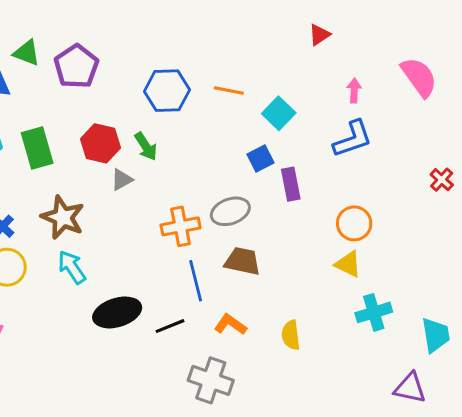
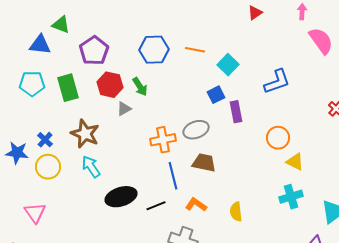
purple pentagon: (76, 66) -> (94, 51), moved
pink arrow: (354, 91) -> (302, 12), moved
yellow triangle: (348, 264) -> (295, 162), moved

